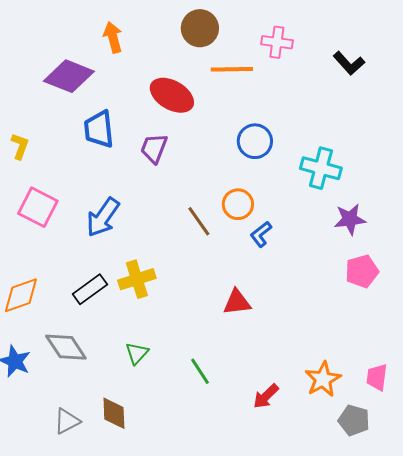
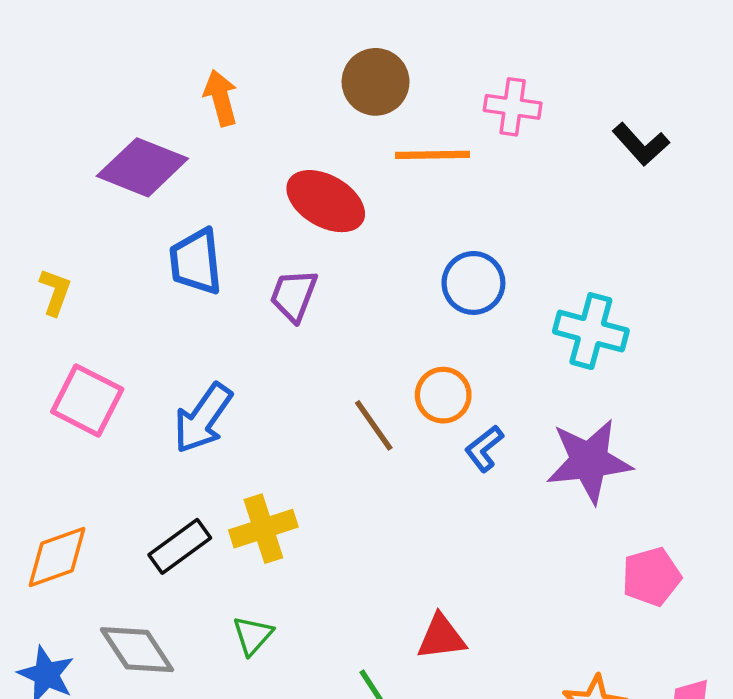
purple star: (350, 219) -> (589, 461), moved, size x1.5
pink pentagon: (362, 271) -> (651, 577), moved
red triangle: (237, 302) -> (441, 637), moved
green triangle: (137, 353) -> (253, 635), moved

